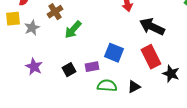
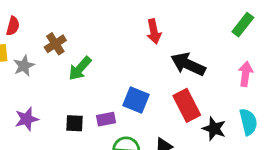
purple star: (34, 67) -> (27, 119), turned 30
black square: (69, 70) -> (74, 123), turned 32

